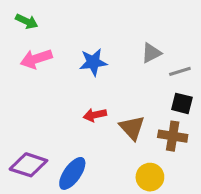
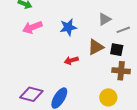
black square: (182, 103) -> (117, 50), moved
brown triangle: (132, 128) -> (96, 47), moved, turned 48

